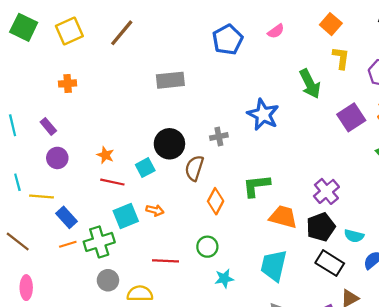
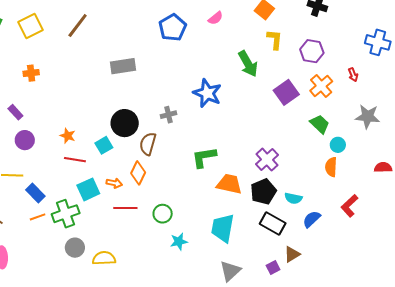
orange diamond: (216, 201) -> (138, 173), moved
red line: (166, 261) -> (125, 208), moved

